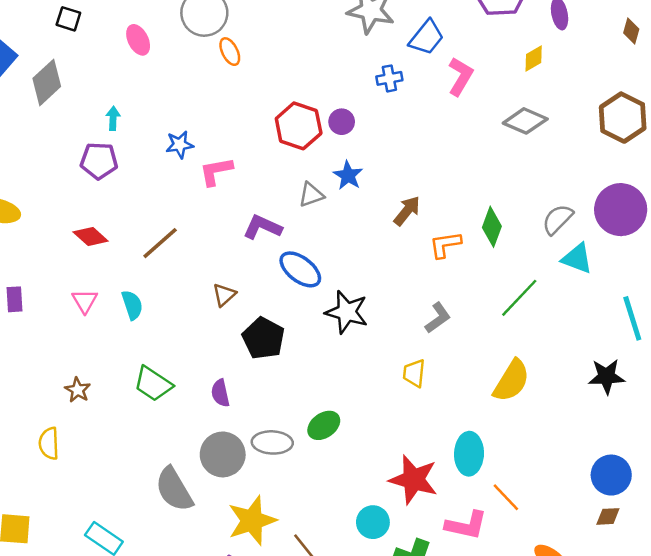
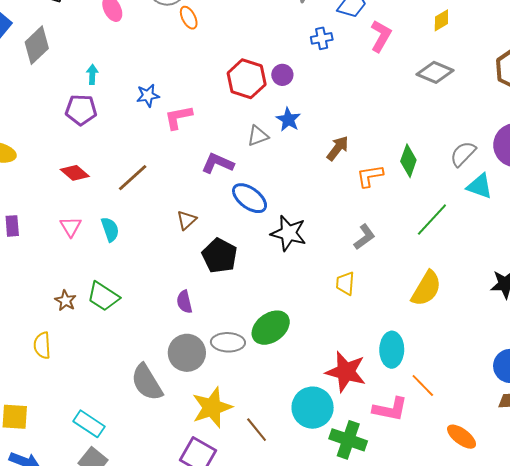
green trapezoid: (153, 384) -> (103, 296), moved
green ellipse: (324, 425) -> (271, 328), size x1.4
cyan circle: (373, 522) -> (313, 408), size x1.5

